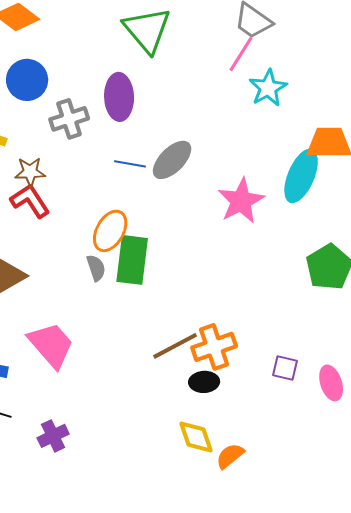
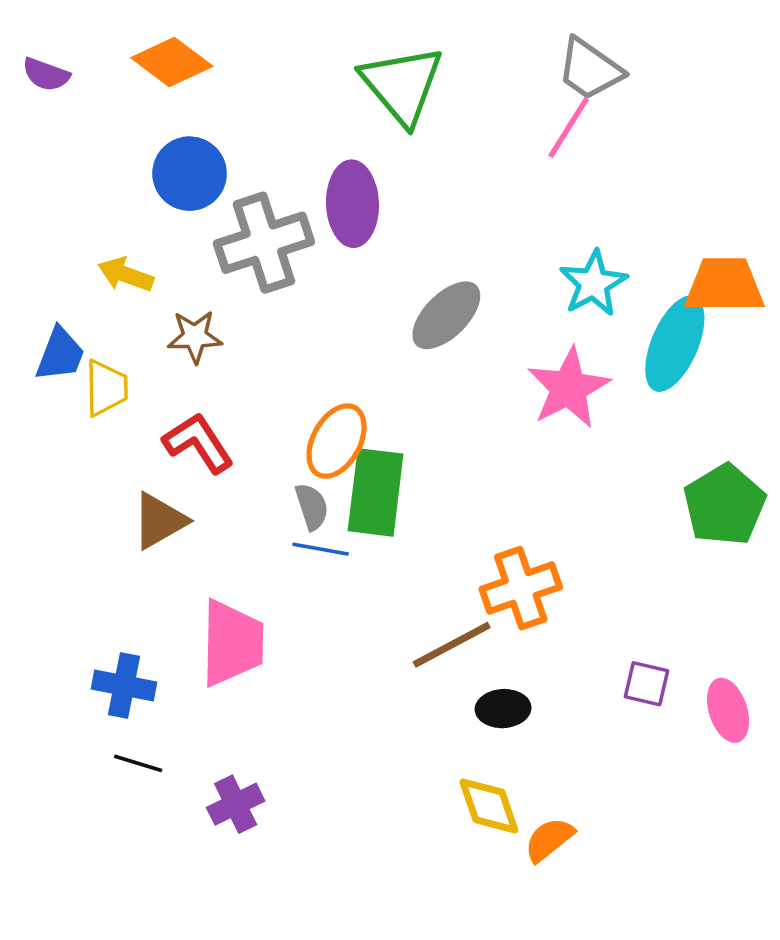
cyan star: (268, 88) -> (593, 283), moved
gray cross: (69, 119) -> (264, 243), size x1.4
blue line: (130, 164) -> (321, 549), moved
red L-shape: (30, 201) -> (198, 443), moved
pink trapezoid: (51, 345) -> (232, 643), turned 42
orange cross: (214, 347) -> (521, 588), moved

